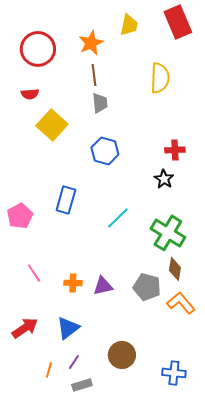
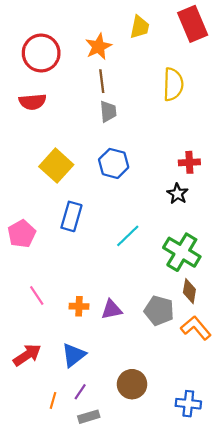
red semicircle: (30, 94) -> (32, 102), size x1.4
yellow square: (52, 125) -> (56, 166), moved

